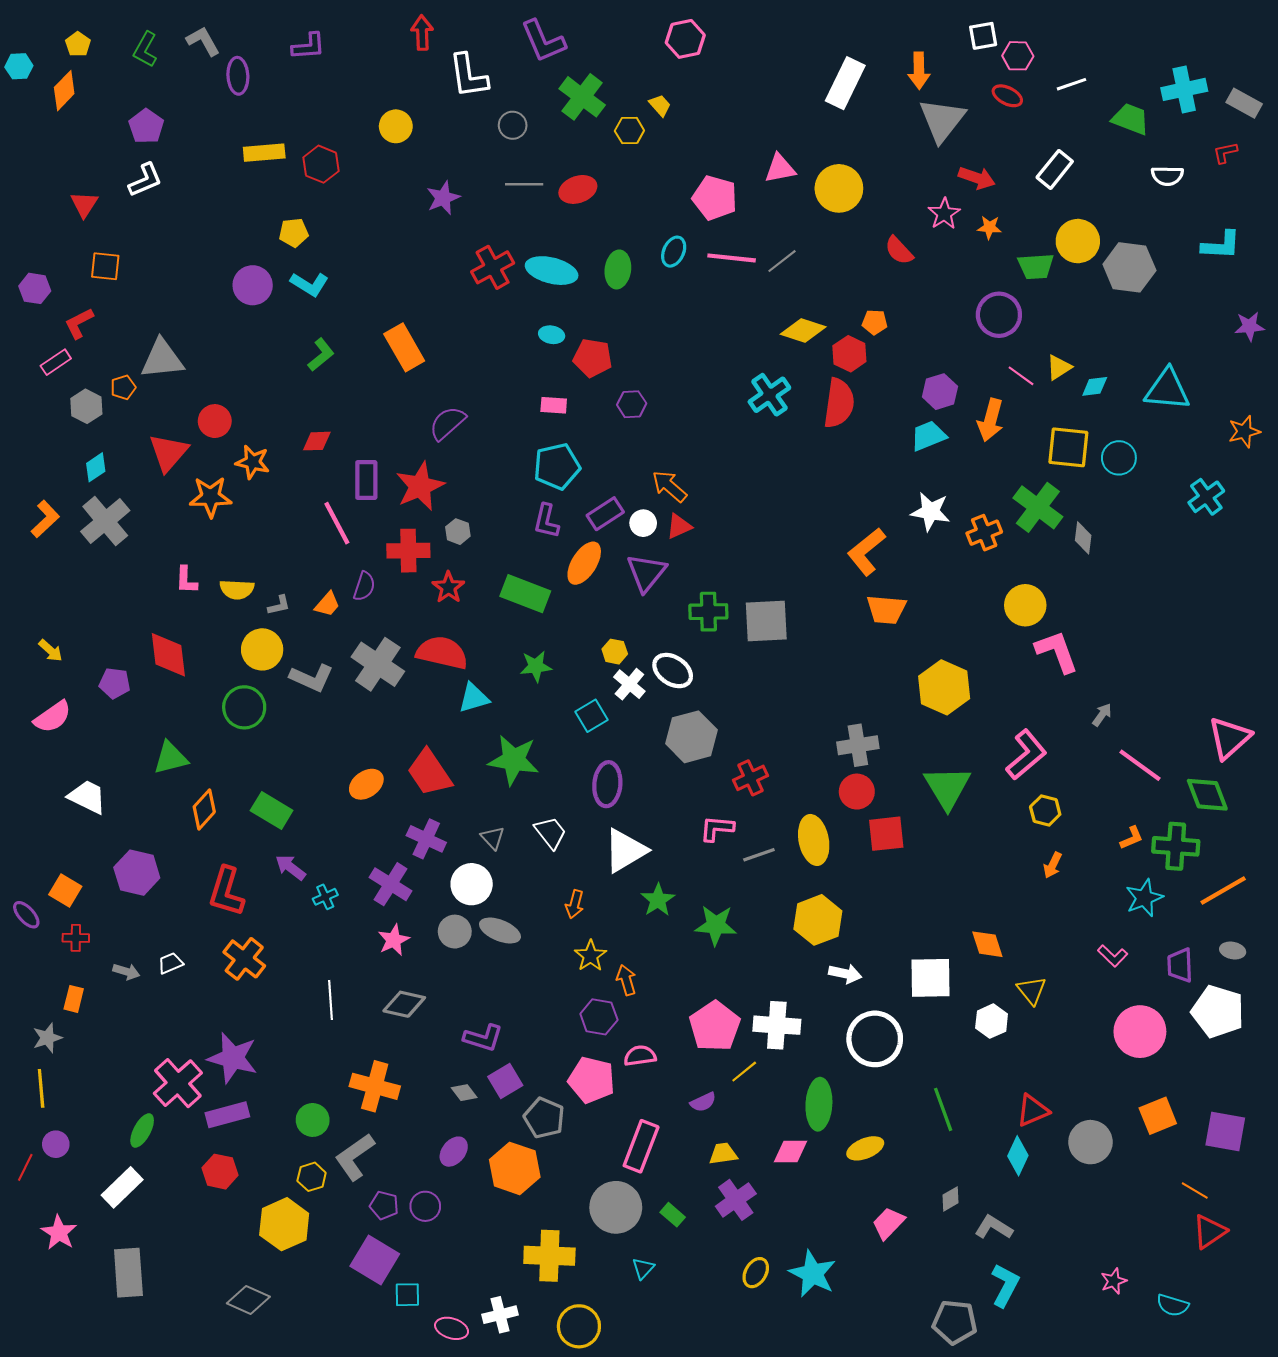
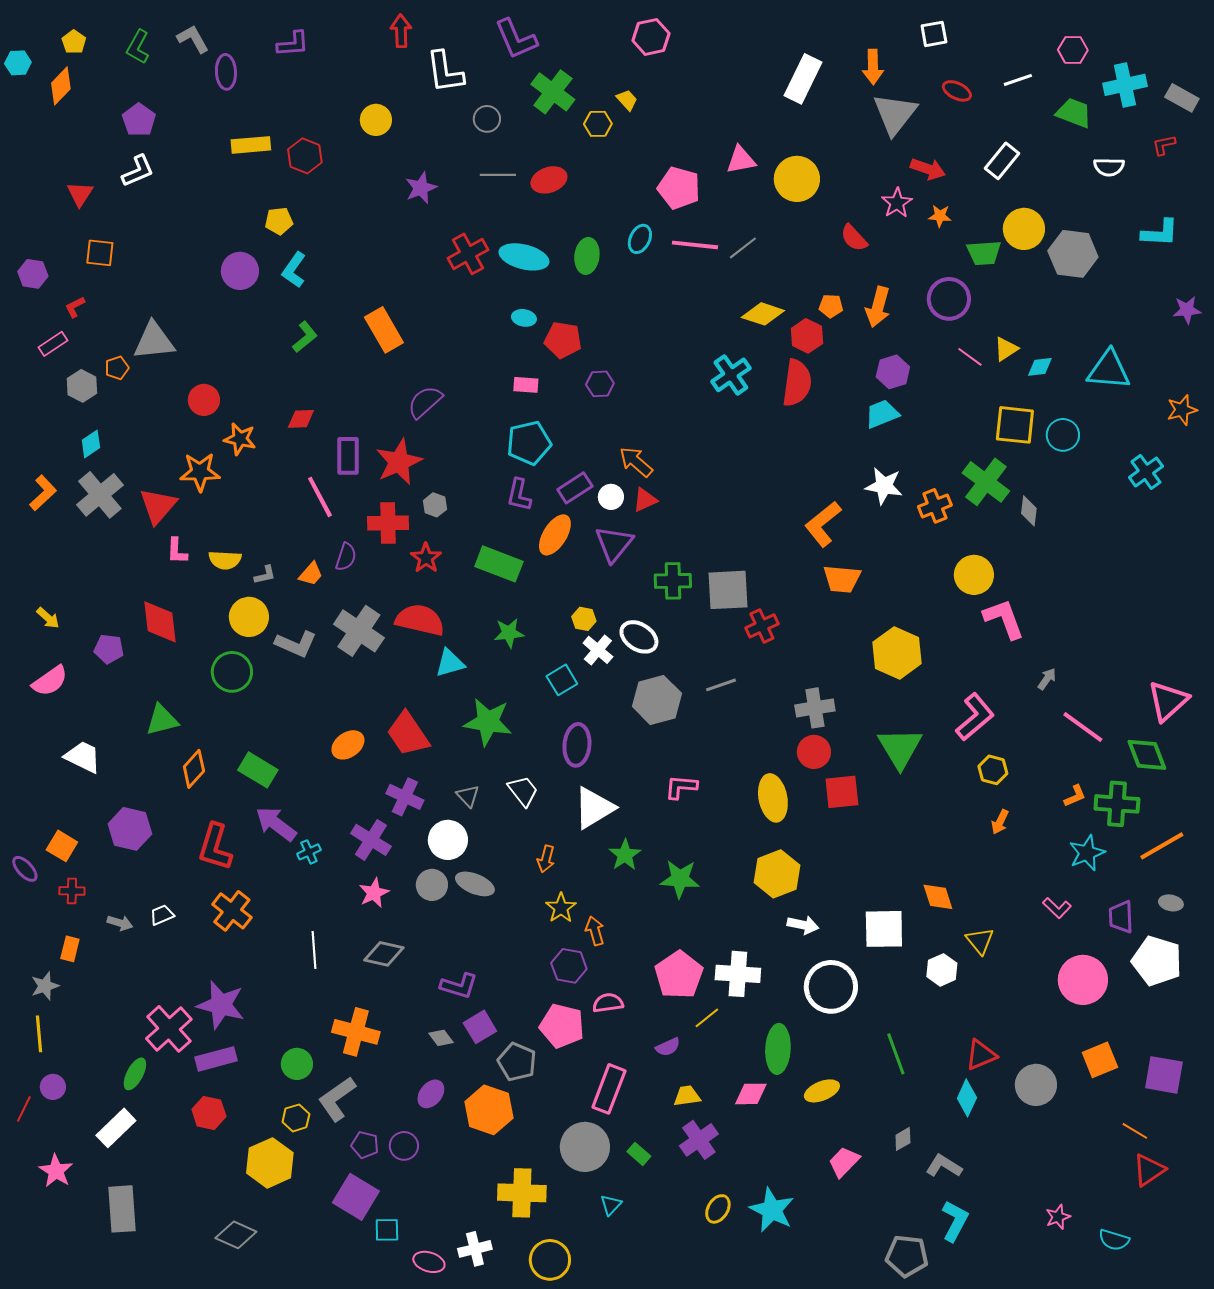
pink hexagon: (1018, 56) -> (1073, 50), moved
cyan L-shape: (309, 284) -> (294, 270), turned 93
red L-shape: (79, 323) -> (75, 307), size x0.7
orange arrow: (990, 420) -> (878, 307), moved
red triangle: (168, 453) -> (158, 506), moved
red cross: (751, 778) -> (762, 626), moved
gray line: (759, 855) -> (721, 685), moved
purple arrow: (291, 867) -> (276, 824), size x1.4

